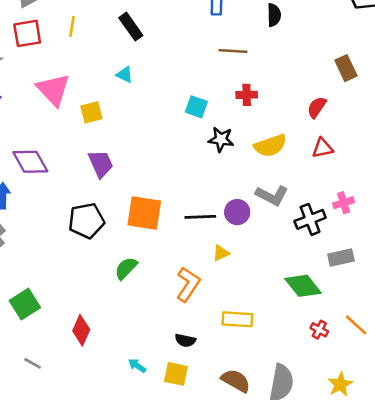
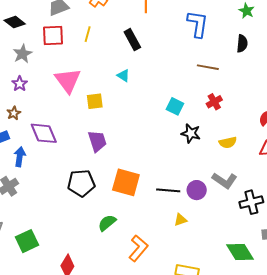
red cross: (247, 95) -> (214, 102), turned -35
yellow semicircle: (270, 146) -> (228, 143), size x0.7
orange L-shape: (188, 284) -> (138, 248), moved

